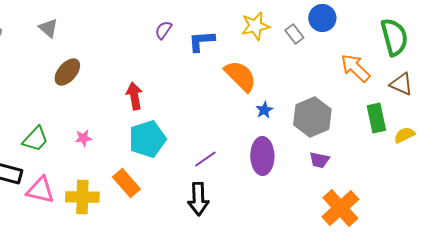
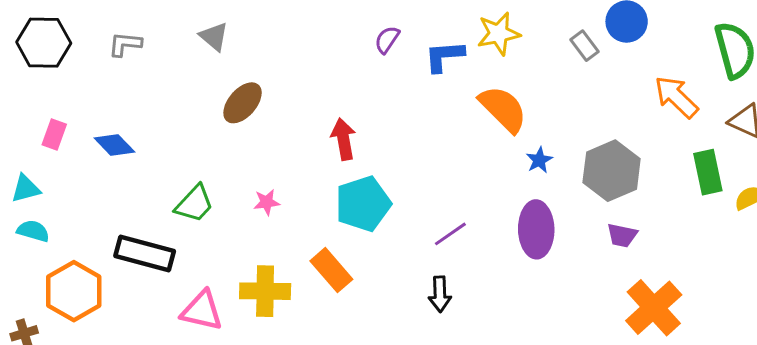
yellow star: (255, 26) -> (499, 34), moved
pink triangle: (40, 190) -> (202, 311), moved
black arrow: (198, 199) -> (440, 294), size x0.7

